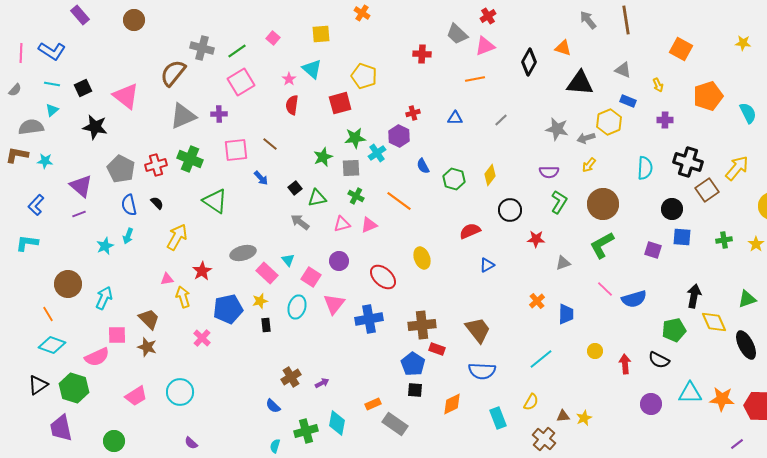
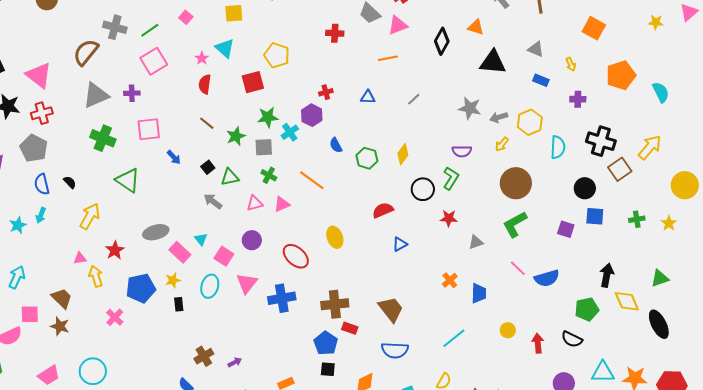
yellow hexagon: (609, 122) -> (530, 122), moved
brown line: (270, 144) -> (207, 123), moved
red cross: (156, 165) -> (42, 113), moved
green L-shape: (559, 202) -> (451, 178), moved

